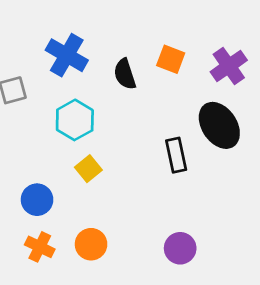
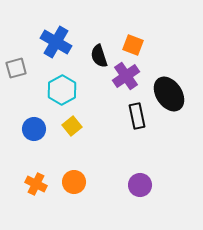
purple cross: (229, 66) -> (126, 76), moved
blue circle: (37, 200) -> (34, 129), moved

